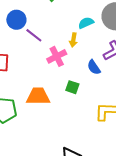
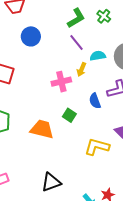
purple line: (34, 35) -> (76, 42), moved
orange trapezoid: (38, 96) -> (42, 129), moved

